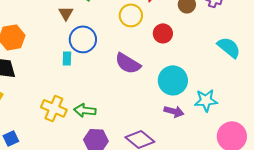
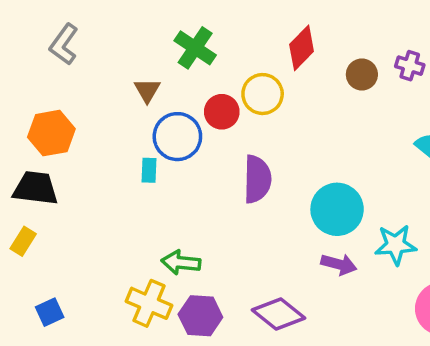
red circle: (163, 33) -> (222, 112), moved
purple semicircle: (128, 63) -> (257, 179), turned -120
yellow cross: (54, 108) -> (149, 303), moved

